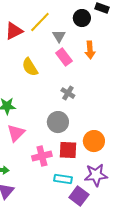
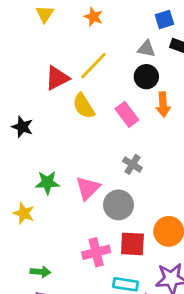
black circle: (82, 18) -> (146, 77), moved
gray triangle: (59, 36) -> (146, 49), moved, turned -48
yellow semicircle: (30, 67) -> (84, 106), moved
pink triangle: (16, 133) -> (88, 188), moved

